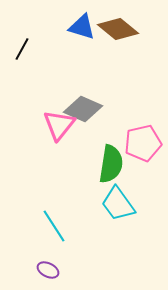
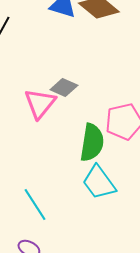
gray diamond: (83, 109) -> (64, 87), size x0.7

